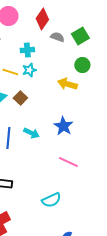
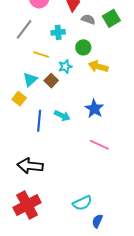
green circle: (82, 65) -> (83, 47), moved
cyan star: (29, 70) -> (65, 67), moved
cyan semicircle: (51, 200) -> (82, 203), moved

